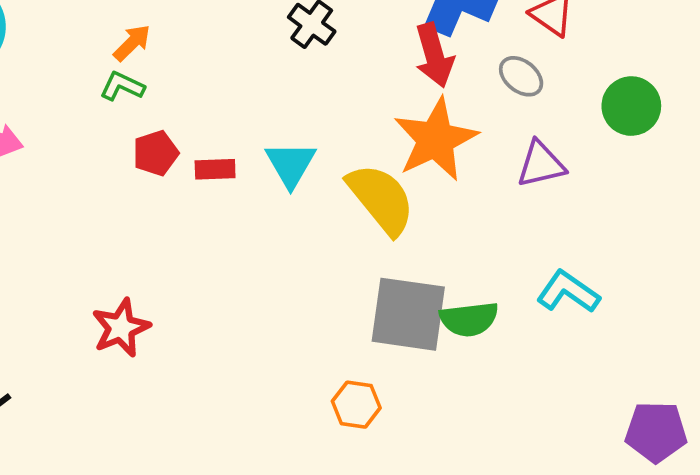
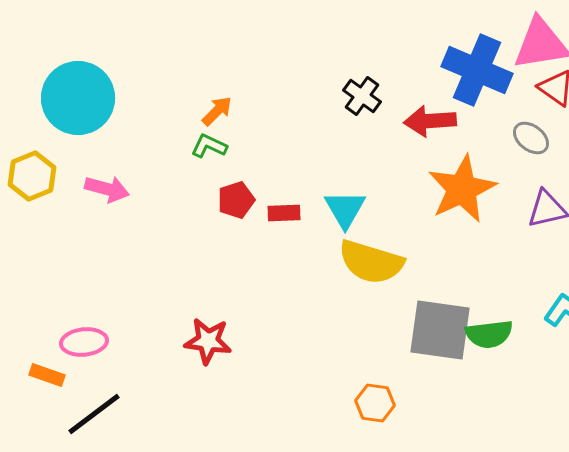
red arrow: (434, 55) -> (430, 121), moved, turned 102
yellow semicircle: (381, 199) -> (371, 262), moved, turned 146
red star: (121, 328) -> (208, 341), turned 30
orange hexagon: (356, 405) -> (375, 403), moved

